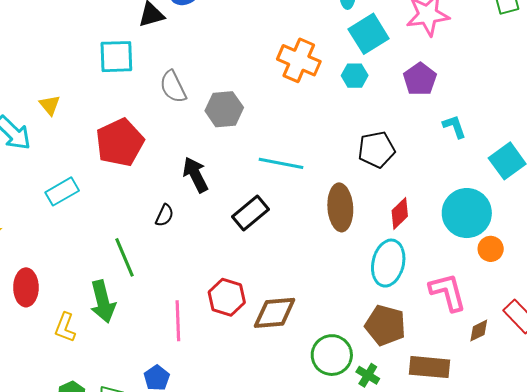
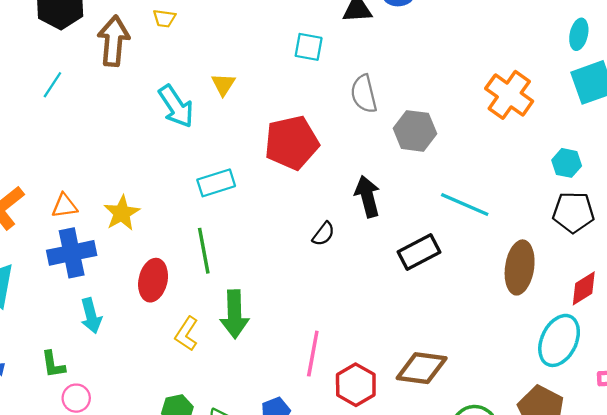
cyan square: (116, 57) -> (309, 47), size x0.7
cyan hexagon: (355, 76) -> (567, 163), moved
green line: (125, 257) -> (204, 251), moved
red hexagon: (227, 297) -> (356, 385), moved

